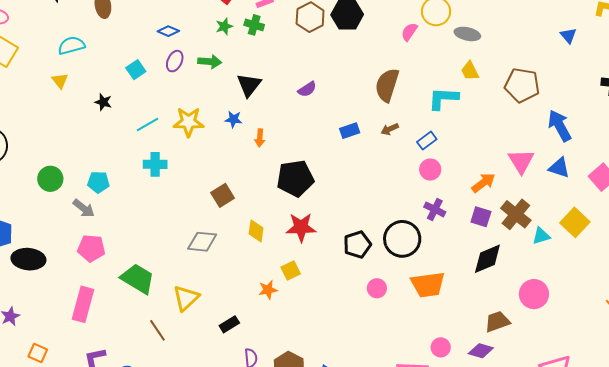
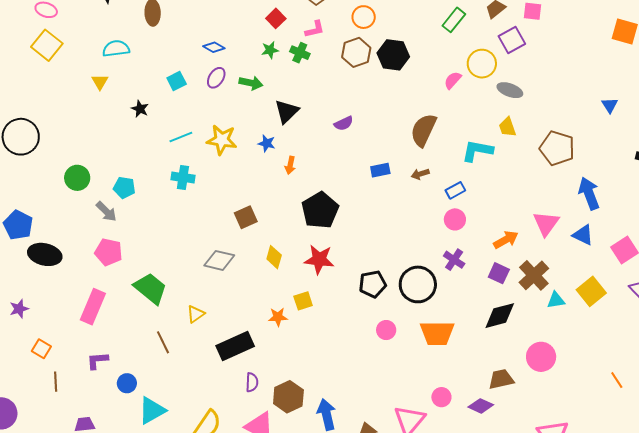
black pentagon: (295, 178) -> (320, 210), turned -30
yellow triangle: (186, 298) -> (196, 314), size x0.7
black rectangle: (229, 324) -> (235, 346), size x1.8

